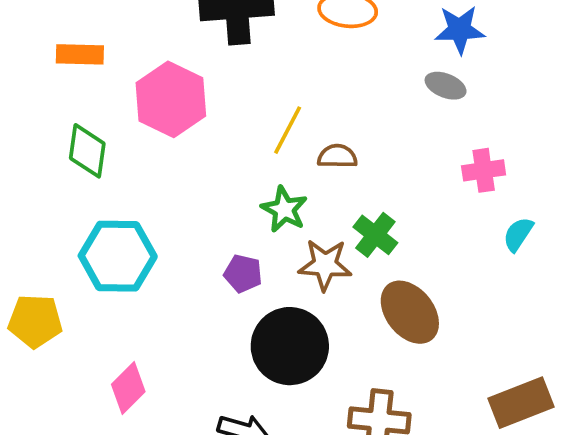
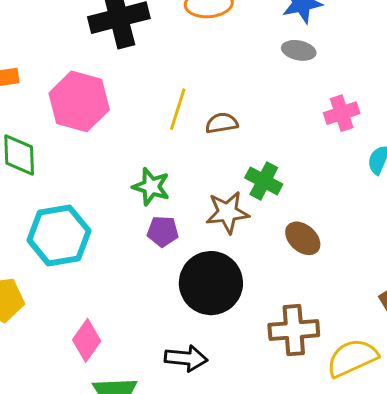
green star: (284, 209) -> (151, 187), moved
brown ellipse: (410, 312) -> (303, 238), size x0.7

